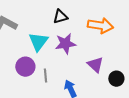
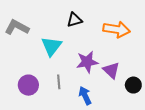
purple star: (65, 44) -> (87, 62), moved
purple circle: (25, 67) -> (28, 85), moved

